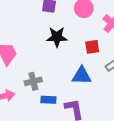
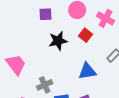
red square: (92, 47) -> (86, 35), moved, turned -32

